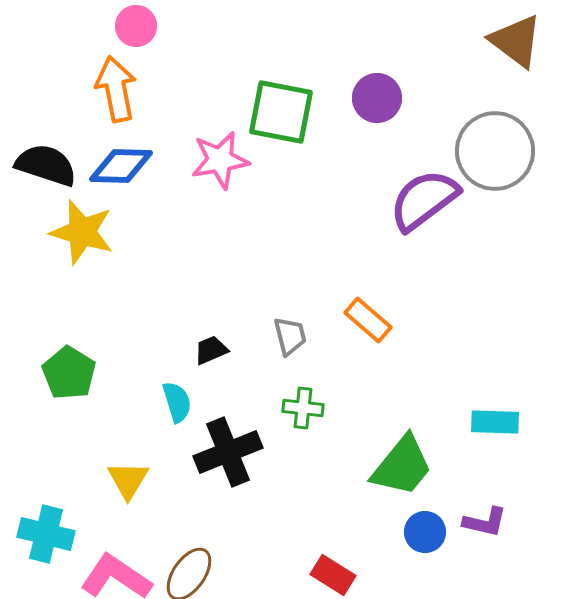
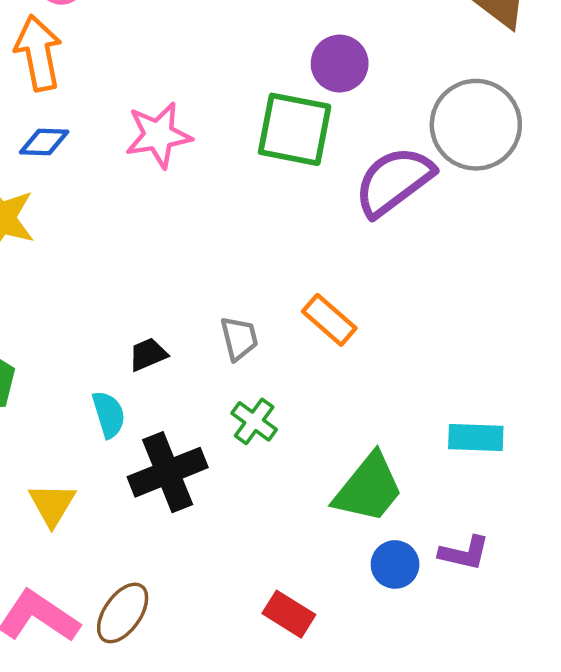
green square: (281, 112) -> (295, 129), moved
blue diamond: (121, 166) -> (44, 142), size x0.7
green cross: (303, 408) -> (254, 421), turned 30

